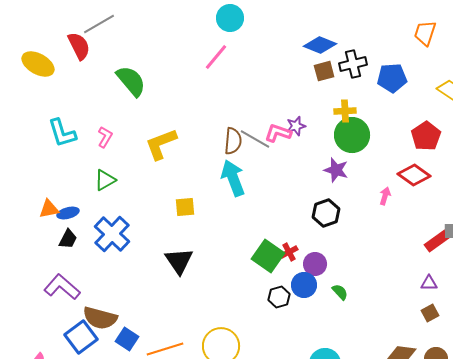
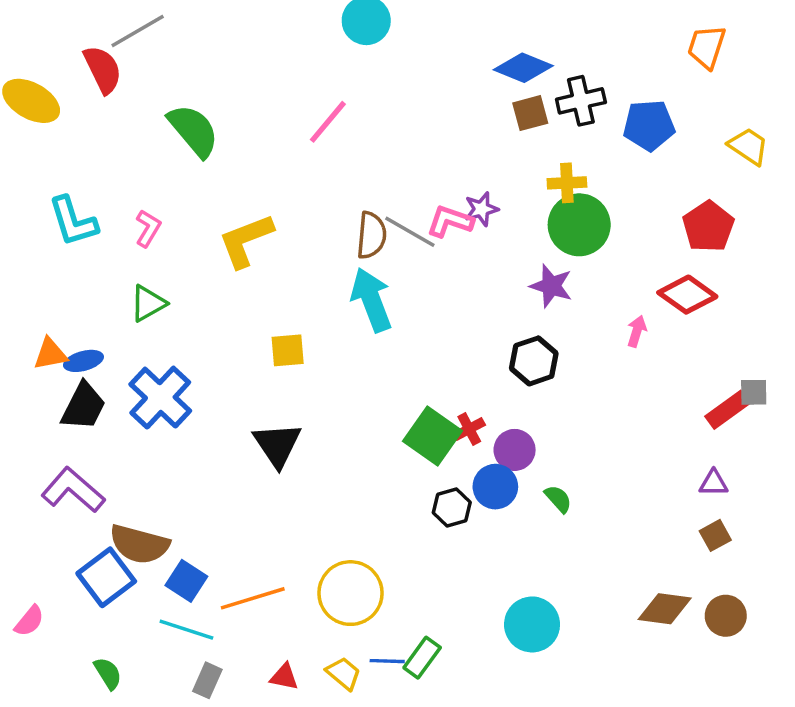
pink line: (216, 57) -> (328, 122), moved
black trapezoid: (68, 239) -> (83, 406), size x1.4

